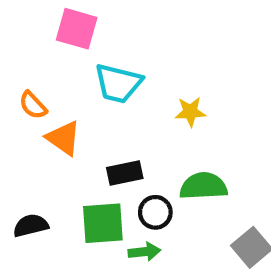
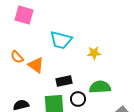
pink square: (77, 29) -> (24, 15), moved
orange semicircle: (33, 105) -> (17, 57), moved

